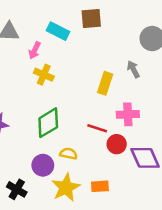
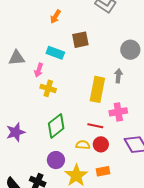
gray arrow: (133, 69) -> (118, 76), turned 40
yellow rectangle: (105, 83) -> (97, 89), size x1.4
red circle: (117, 144) -> (101, 144), moved
yellow semicircle: (68, 154) -> (83, 145), moved

